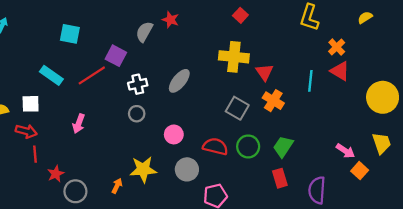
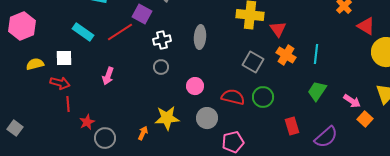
red triangle: (340, 71) -> (366, 26), moved
gray ellipse: (179, 81) -> (200, 37), turned -35
cyan line: (310, 81) -> (316, 54), moved
green trapezoid: (283, 146) -> (317, 91), moved
purple semicircle: (317, 190) -> (326, 137), turned -135

